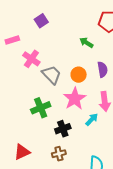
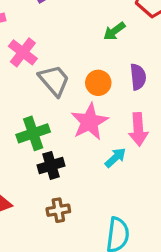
green arrow: (86, 43) -> (114, 31), turned -72
black cross: (63, 129) -> (51, 165), moved

